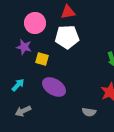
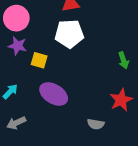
pink circle: (35, 23) -> (16, 18), moved

